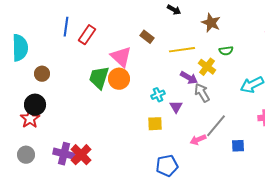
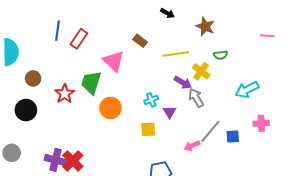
orange circle: (119, 79) -> (110, 108), moved
red star: (30, 119) -> (65, 94), moved
blue square: (238, 146) -> (233, 137), moved
gray circle: (26, 155) -> (12, 153), moved

